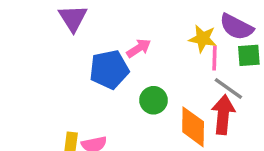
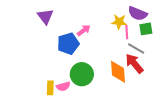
green circle: (153, 100) -> (82, 74), moved, size x1.5
red arrow: (223, 115) -> (134, 63), turned -40

